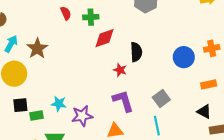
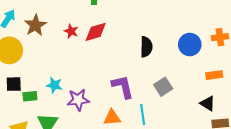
red diamond: (104, 38) -> (96, 32), moved
black semicircle: (136, 52) -> (146, 47), moved
red star: (120, 70) -> (71, 31), moved
cyan line: (157, 126) -> (143, 114), moved

